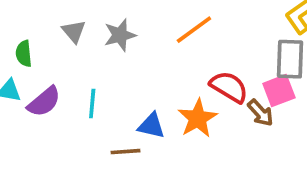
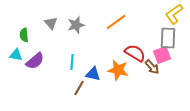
cyan line: (92, 104) -> (72, 62), moved
orange star: (198, 118) -> (118, 70), turned -30
brown line: (125, 152) -> (79, 88), turned -56

